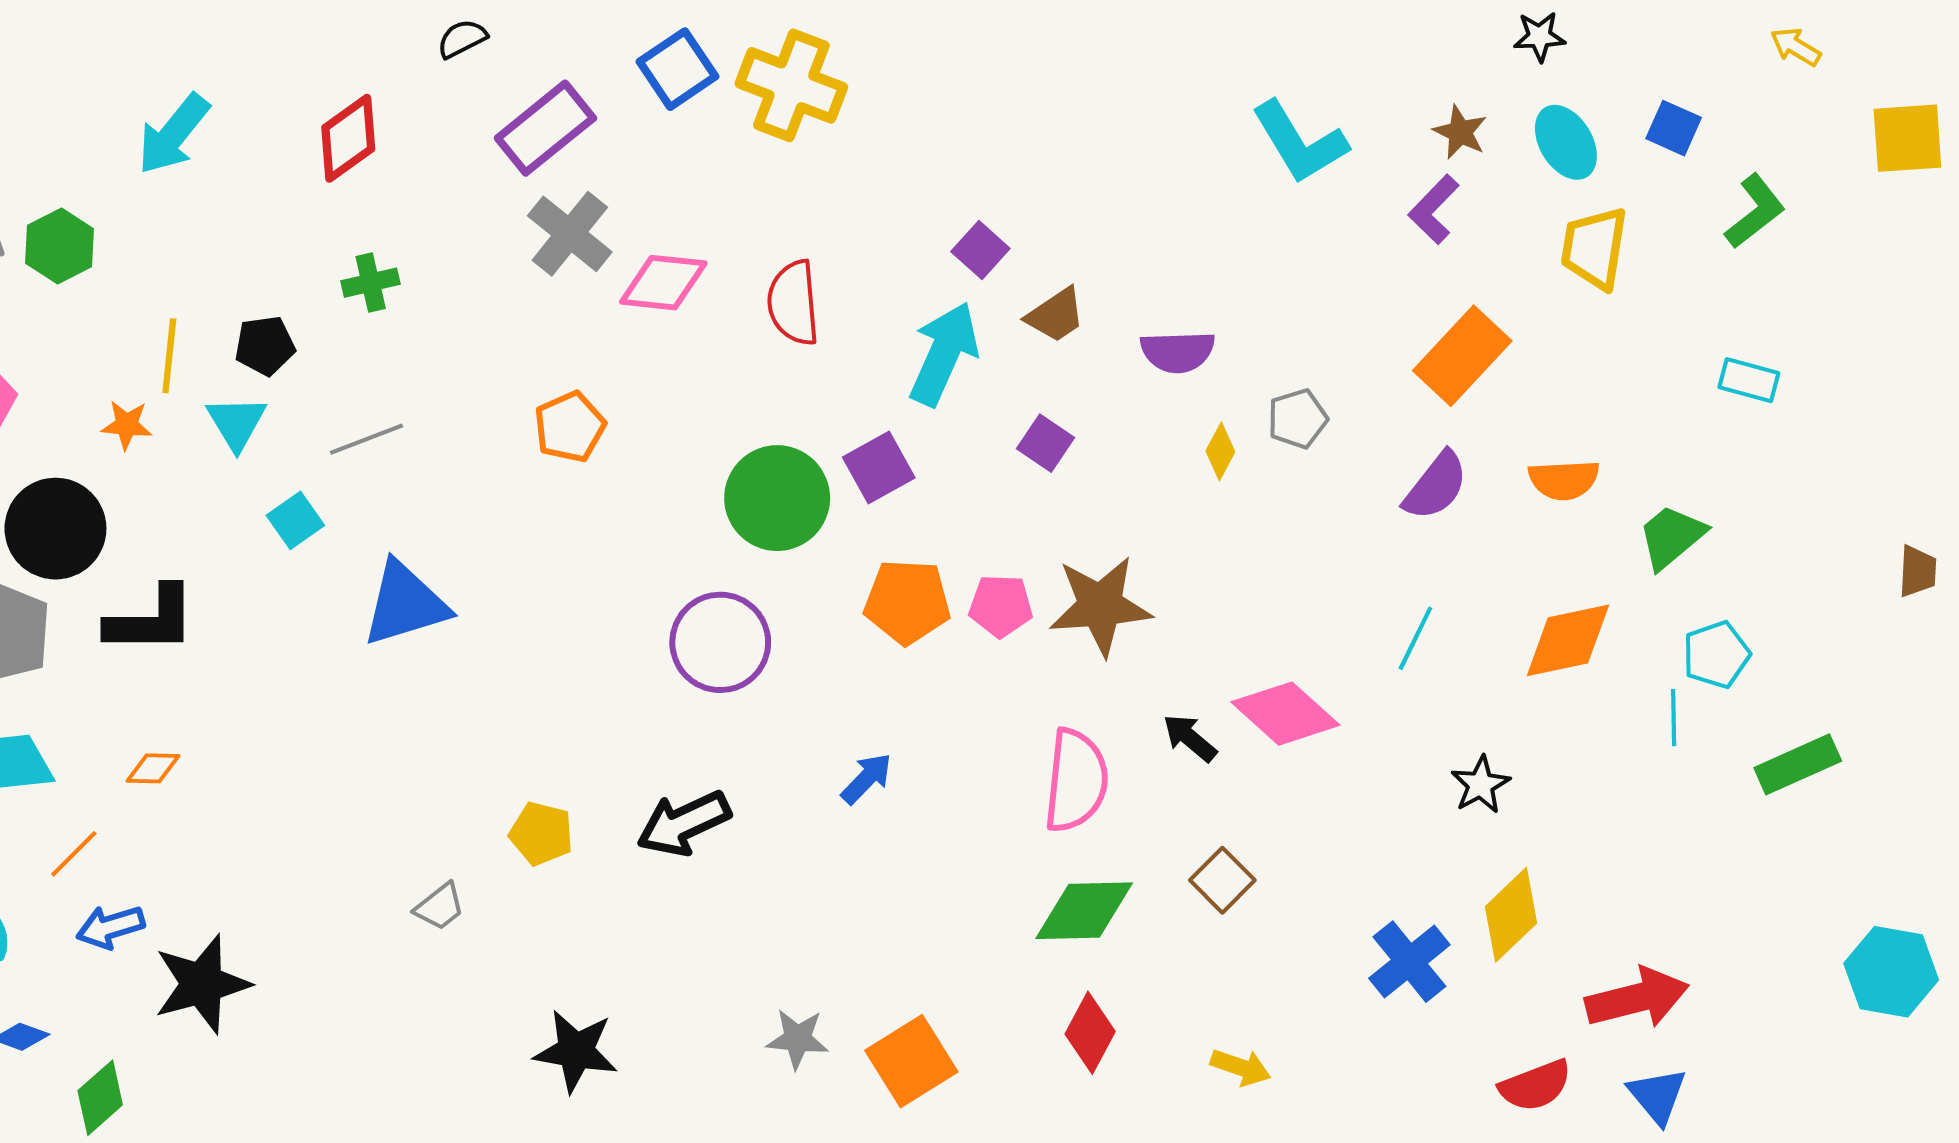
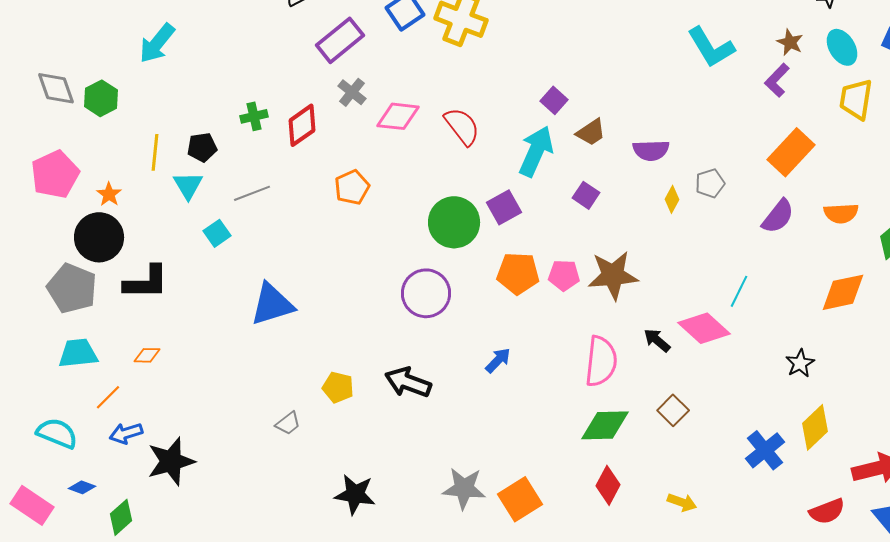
red diamond: (348, 138) -> (302, 125), moved
gray cross: (570, 234) -> (352, 92), size x0.7
red semicircle: (793, 303) -> (462, 126), turned 147
orange star: (127, 425) -> (109, 194), moved, turned 30
blue triangle: (405, 604) -> (272, 304), moved
cyan line: (1415, 638) -> (739, 291), moved
black arrow: (684, 823) -> (408, 382), turned 45
gray star: (797, 1039) -> (464, 488), size x1.4

